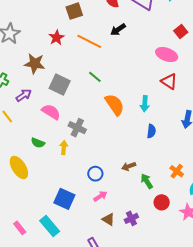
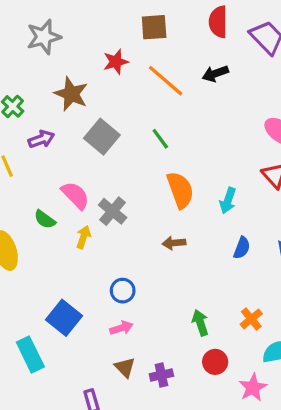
pink semicircle: (51, 112) -> (75, 195), moved
blue semicircle: (151, 131) -> (242, 248), moved
brown arrow: (129, 166) -> (174, 243), moved

